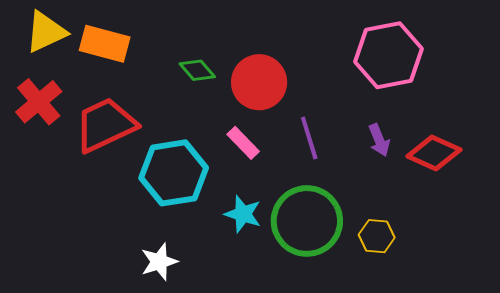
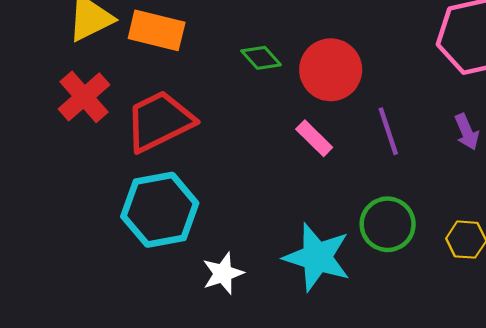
cyan hexagon: (174, 173) -> (160, 210), moved
cyan star: (243, 214) -> (317, 257), moved, size x1.6
green circle: (307, 221) -> (388, 224), size x0.7

